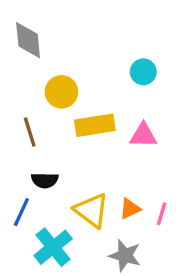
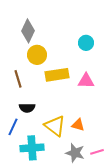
gray diamond: (28, 40) -> (28, 31), moved, turned 30
orange triangle: (130, 209) -> (78, 125), turned 40
pink line: (162, 214) -> (97, 152), moved, turned 56
cyan cross: (53, 247) -> (32, 148), turned 35

